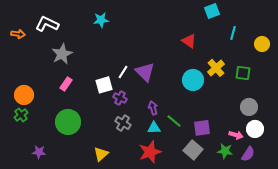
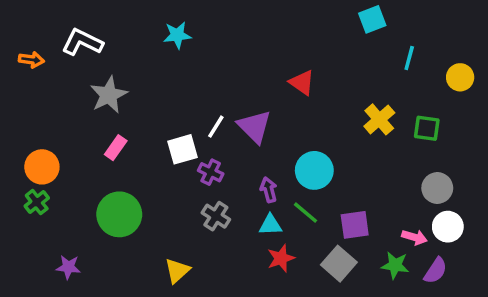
red triangle: (189, 41) -> (302, 83), moved
cyan circle: (193, 80) -> (314, 170), moved
red star: (150, 152) -> (281, 258), moved, size x0.7

